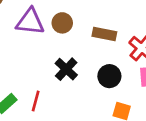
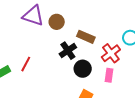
black cross: (66, 69) -> (68, 51), moved
red line: (36, 101) -> (26, 64), moved

